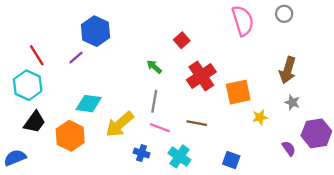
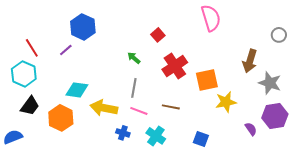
gray circle: (284, 14) -> (279, 35), moved
gray star: (292, 102) -> (270, 83), moved, size x1.6
yellow star: (260, 117) -> (226, 102), size x1.5
yellow arrow: (120, 124) -> (104, 108), turned 52

